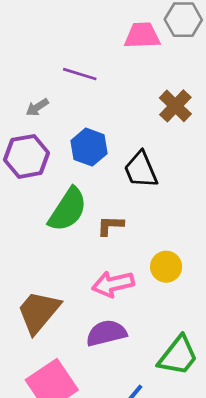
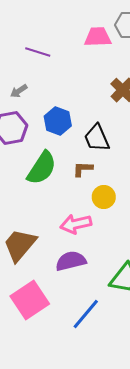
purple line: (80, 74) -> (38, 52), moved
brown L-shape: (110, 226) -> (83, 169), moved
yellow circle: (166, 267) -> (104, 197), moved

